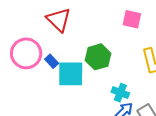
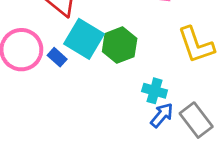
cyan square: (71, 74) -> (84, 39), moved, turned 36

